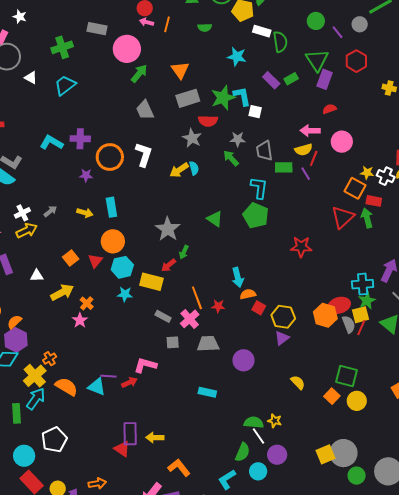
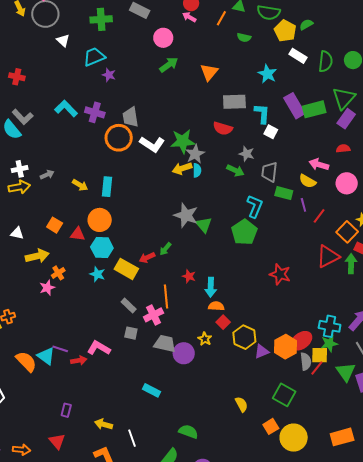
orange line: (167, 24) -> (221, 18), moved
green semicircle: (280, 42) -> (326, 61), moved
pink circle: (127, 49) -> (163, 38), size x0.7
green rectangle: (291, 79) -> (314, 109), size x1.6
purple rectangle: (271, 80) -> (294, 106), size x1.4
gray rectangle: (188, 98) -> (234, 102), moved
green star: (223, 98) -> (183, 141), moved
gray trapezoid: (145, 110) -> (130, 117), moved
gray star: (192, 138) -> (195, 154), moved
yellow semicircle: (304, 150) -> (308, 181), turned 30
white L-shape: (144, 155) -> (152, 144), turned 90
green arrow: (231, 158) -> (235, 170), turned 144
red line: (314, 158) -> (319, 216), moved
purple star: (86, 175) -> (109, 75), moved
gray star: (168, 229) -> (186, 215), moved, turned -30
orange square: (71, 258) -> (55, 225), turned -35
red triangle: (95, 261) -> (78, 234), turned 42
red ellipse: (339, 305) -> (301, 341), turned -35
red star: (218, 306) -> (189, 276), moved
purple triangle: (282, 338) -> (262, 352), moved
purple circle: (244, 360) -> (184, 353), moved
green square: (346, 376) -> (284, 395), moved
orange semicircle: (66, 387) -> (26, 361), moved
yellow circle: (357, 401) -> (294, 438), size x1.4
yellow star: (275, 421) -> (205, 339), moved
purple rectangle: (130, 434) -> (66, 410), size x0.6
white line: (259, 436) -> (132, 438), moved
yellow arrow: (155, 438) -> (104, 424), moved
red triangle: (122, 449) -> (57, 441), moved

